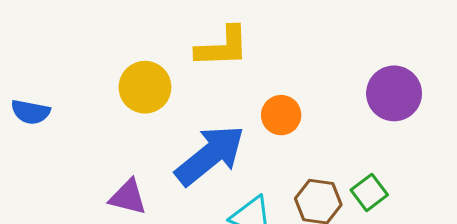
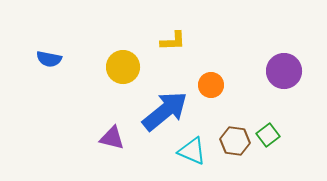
yellow L-shape: (222, 47) -> (173, 41), size x0.7
blue semicircle: (30, 112) -> (49, 59), moved

